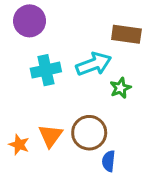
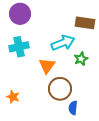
cyan cross: (46, 70) -> (19, 47), moved
orange triangle: (50, 136) -> (47, 66), moved

